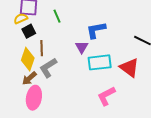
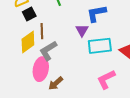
yellow diamond: (28, 59) -> (28, 42), turned 35
brown arrow: (29, 78) -> (56, 83), moved
pink ellipse: (34, 98) -> (41, 69), moved

